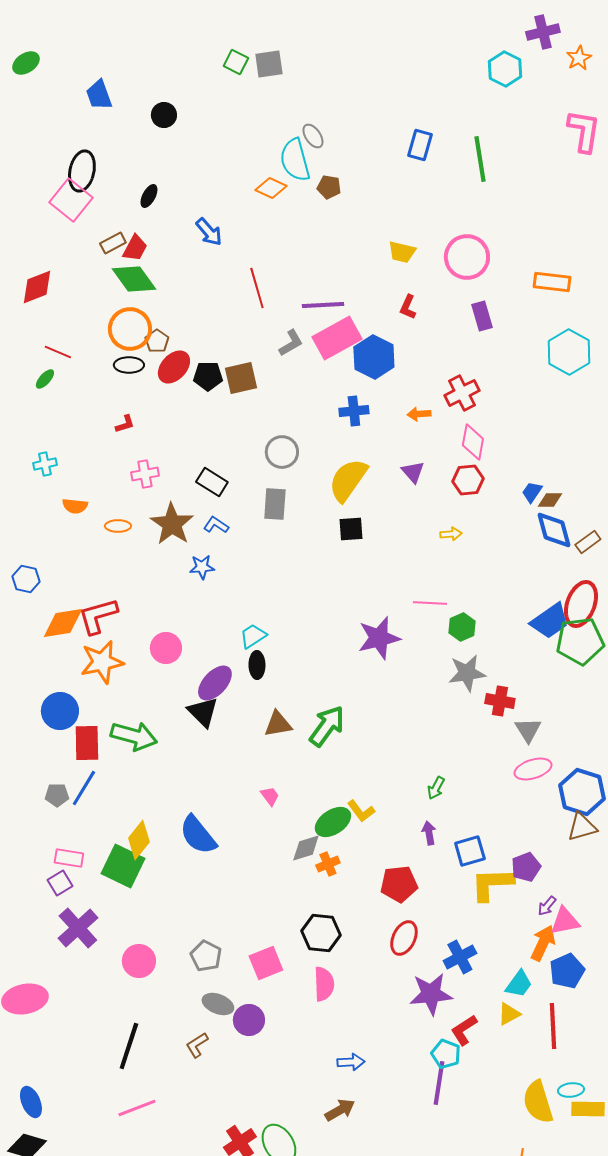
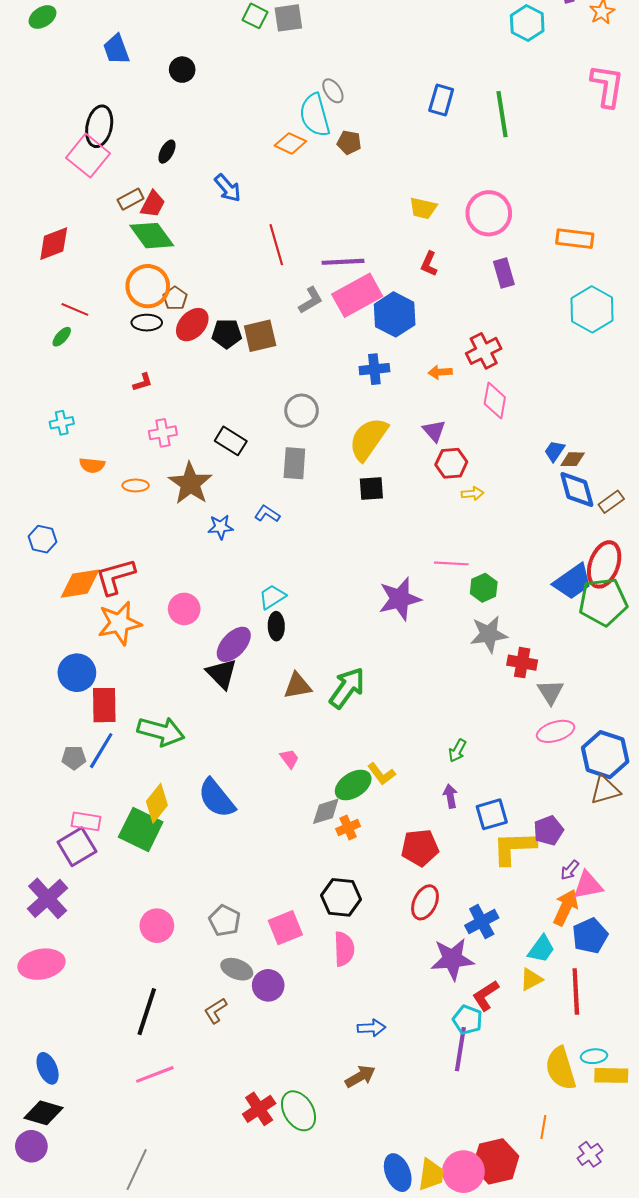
red hexagon: (468, 480) -> (451, 463), moved
blue L-shape: (216, 525) -> (267, 514), moved
green arrow: (134, 736) -> (161, 731), moved
purple square: (60, 883) -> (77, 847), size x1.5
purple cross: (78, 928) -> (48, 898), moved

